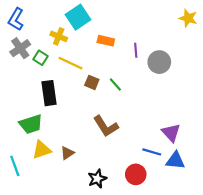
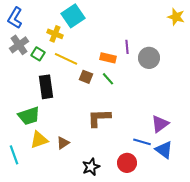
orange rectangle: (106, 41) -> (108, 58), moved
brown L-shape: (106, 126) -> (99, 118), turned 120
purple triangle: (171, 133) -> (160, 124), turned 36
blue triangle: (175, 160) -> (164, 150), turned 30

